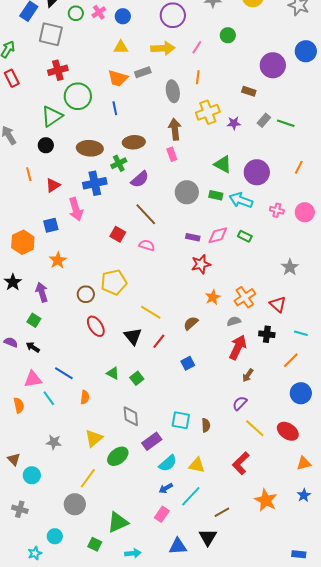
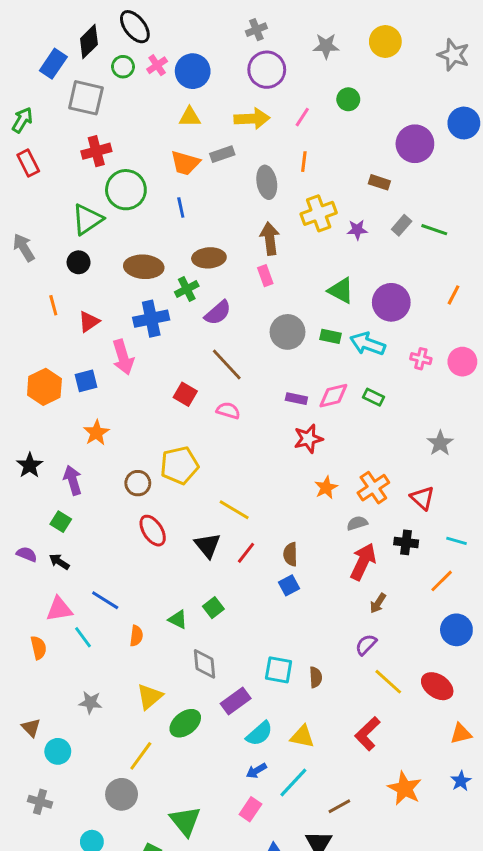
blue circle: (123, 16) -> (193, 71), size x1.5
orange hexagon: (23, 242) -> (44, 387), moved
brown semicircle: (191, 323) -> (290, 554), moved, turned -49
green triangle: (113, 373) -> (178, 619), moved
green triangle: (118, 522) -> (185, 821), turned -45

